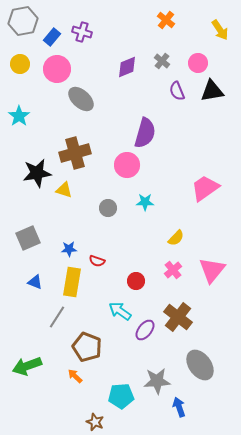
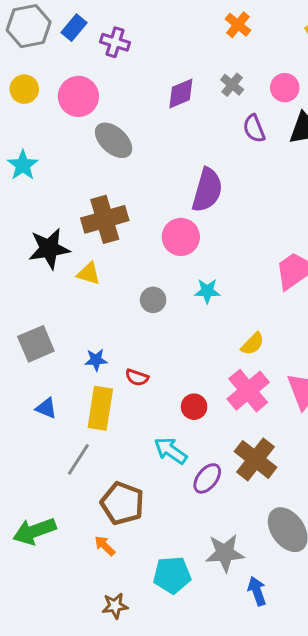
blue rectangle: (52, 37) -> (74, 28), moved
pink cross: (173, 270) -> (248, 391), size x1.6
brown star: (95, 422) -> (115, 606), moved, turned -30

